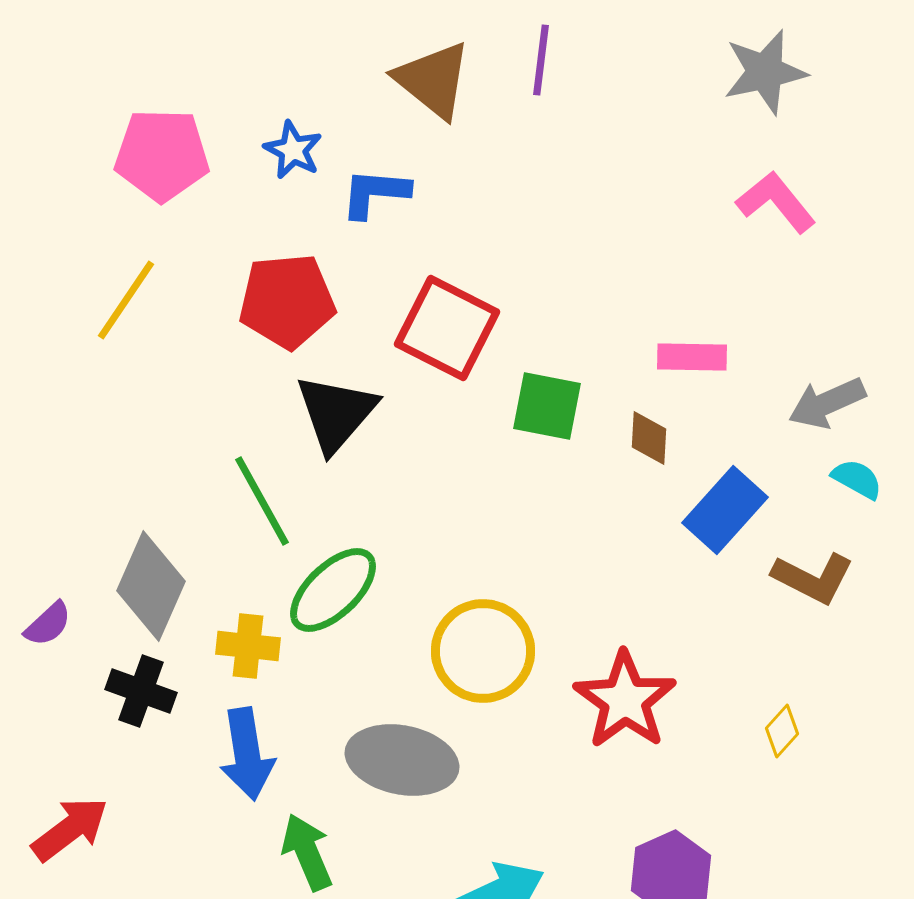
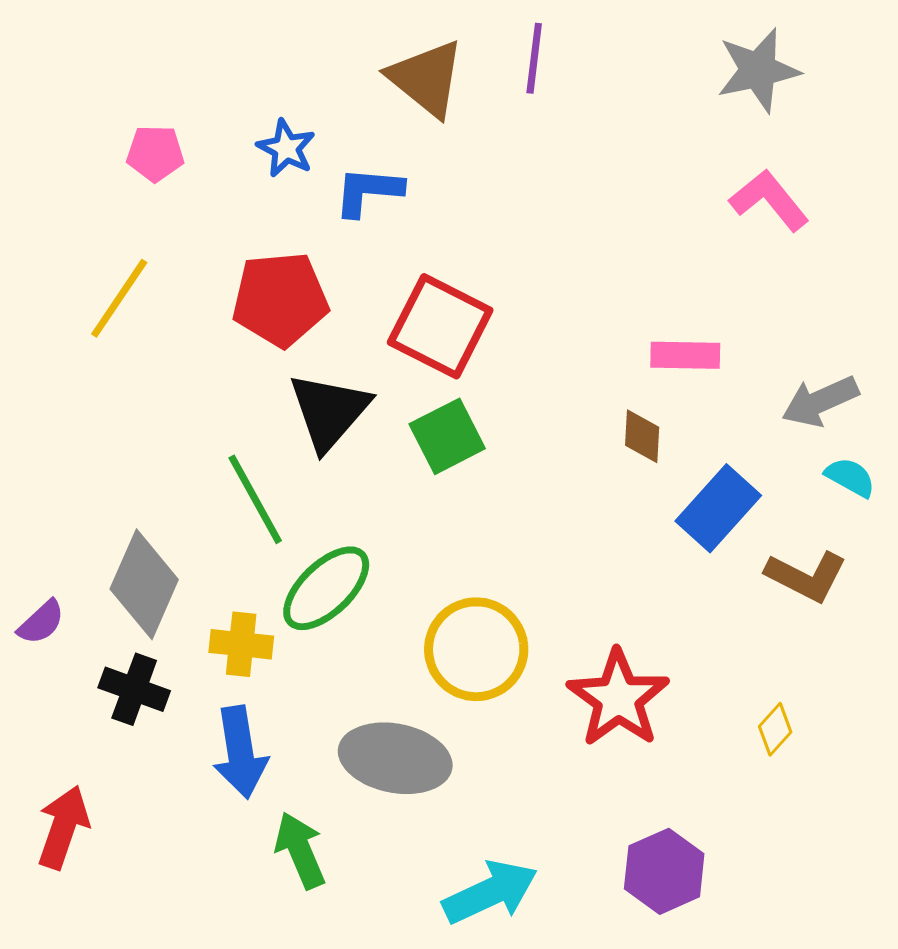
pink pentagon: (162, 155) -> (155, 153), size x0.6
green square: (547, 406) -> (447, 436), moved, turned -38
red arrow: (70, 829) -> (63, 827), turned -34

